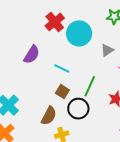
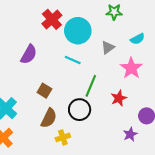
cyan line: (62, 68) -> (73, 60), moved
brown square: (62, 92) -> (44, 91), moved

